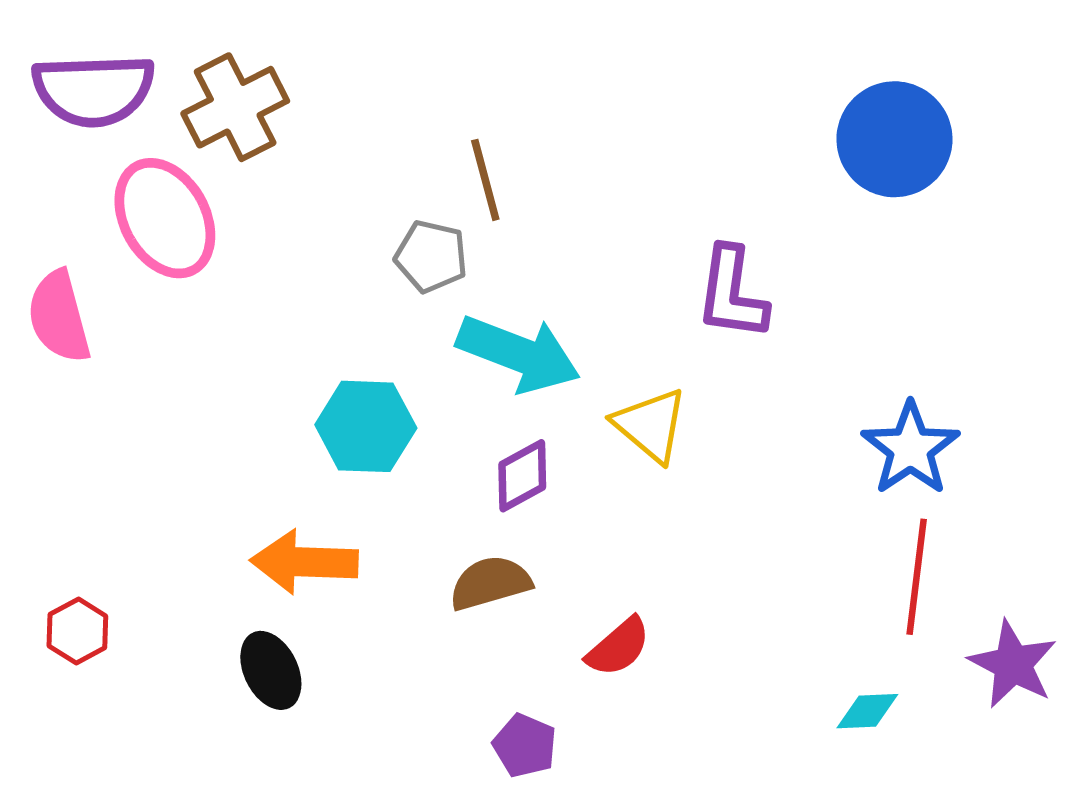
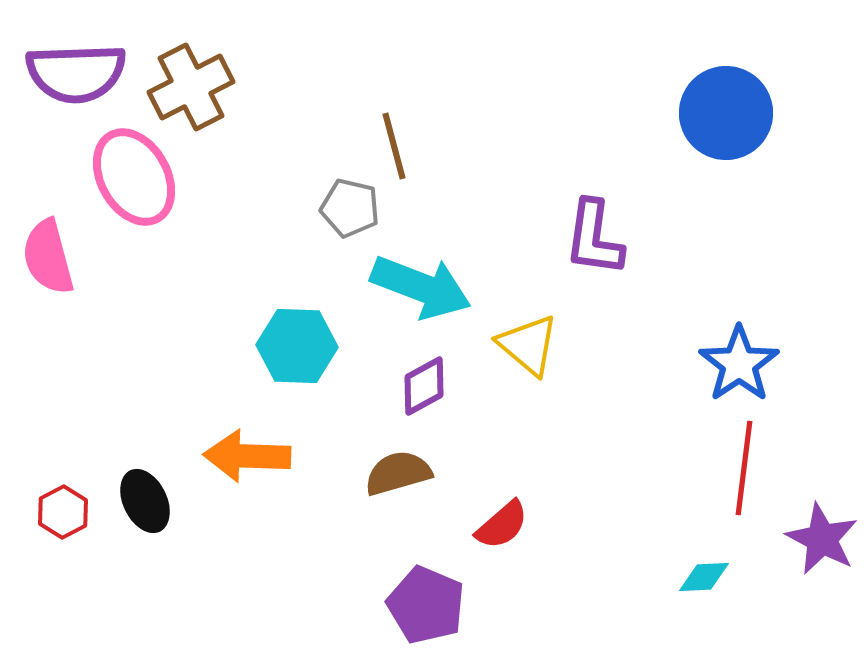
black ellipse: (271, 670) -> (145, 501), moved
purple pentagon: (525, 746) -> (426, 605), size x1.5

